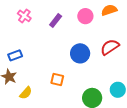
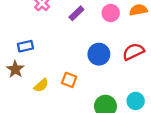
yellow semicircle: (26, 93) -> (41, 85), moved

